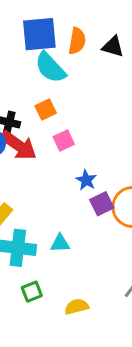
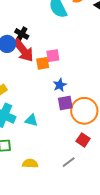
orange square: (46, 110) -> (43, 63), moved

